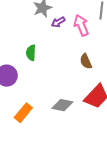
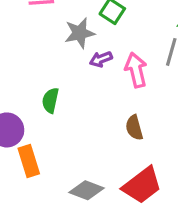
orange rectangle: (23, 113) -> (29, 161), moved, turned -66

